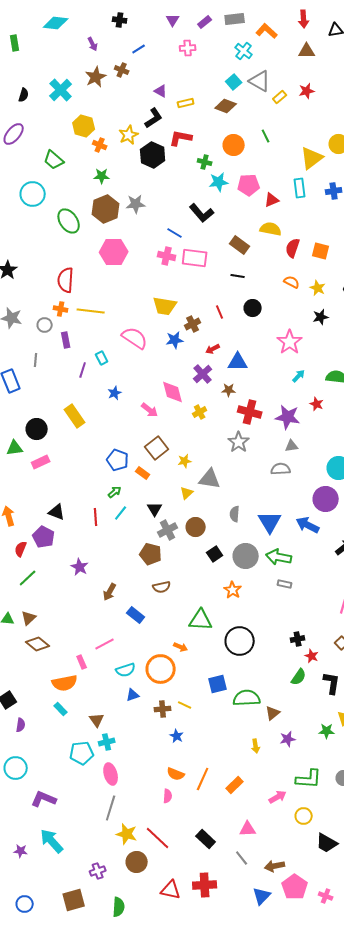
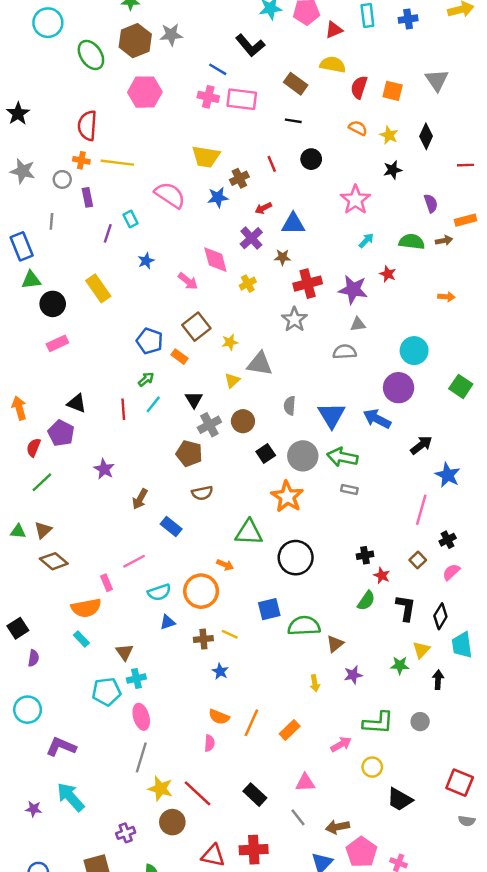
red cross: (250, 412) -> (308, 284), turned -30
green triangle: (15, 448) -> (31, 280), moved
orange star: (233, 590) -> (287, 497), size x1.5

